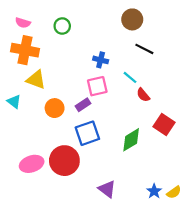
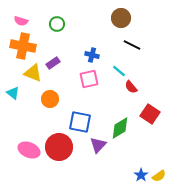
purple rectangle: (83, 105) -> (53, 63), moved
blue square: (87, 133) -> (80, 122), turned 30
pink ellipse: (32, 164) -> (29, 150), turned 40
purple triangle: (107, 189) -> (98, 145), moved, turned 36

